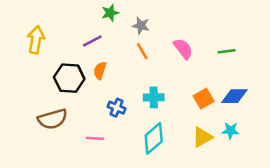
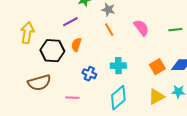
yellow arrow: (36, 40) -> (27, 33), moved

